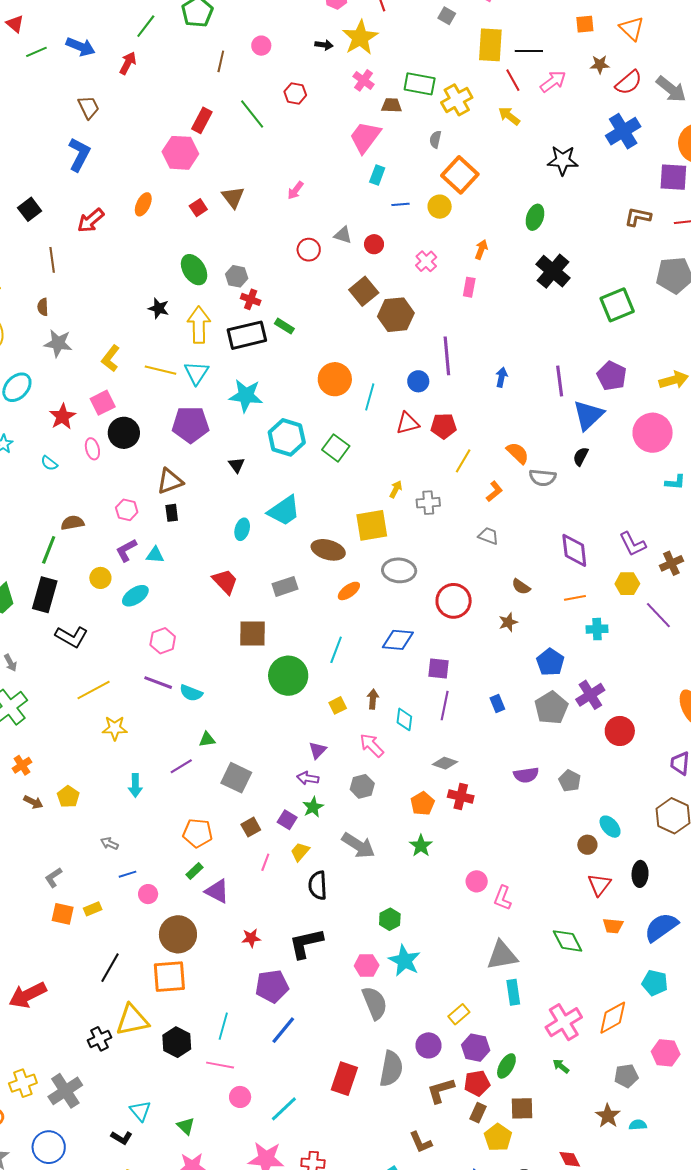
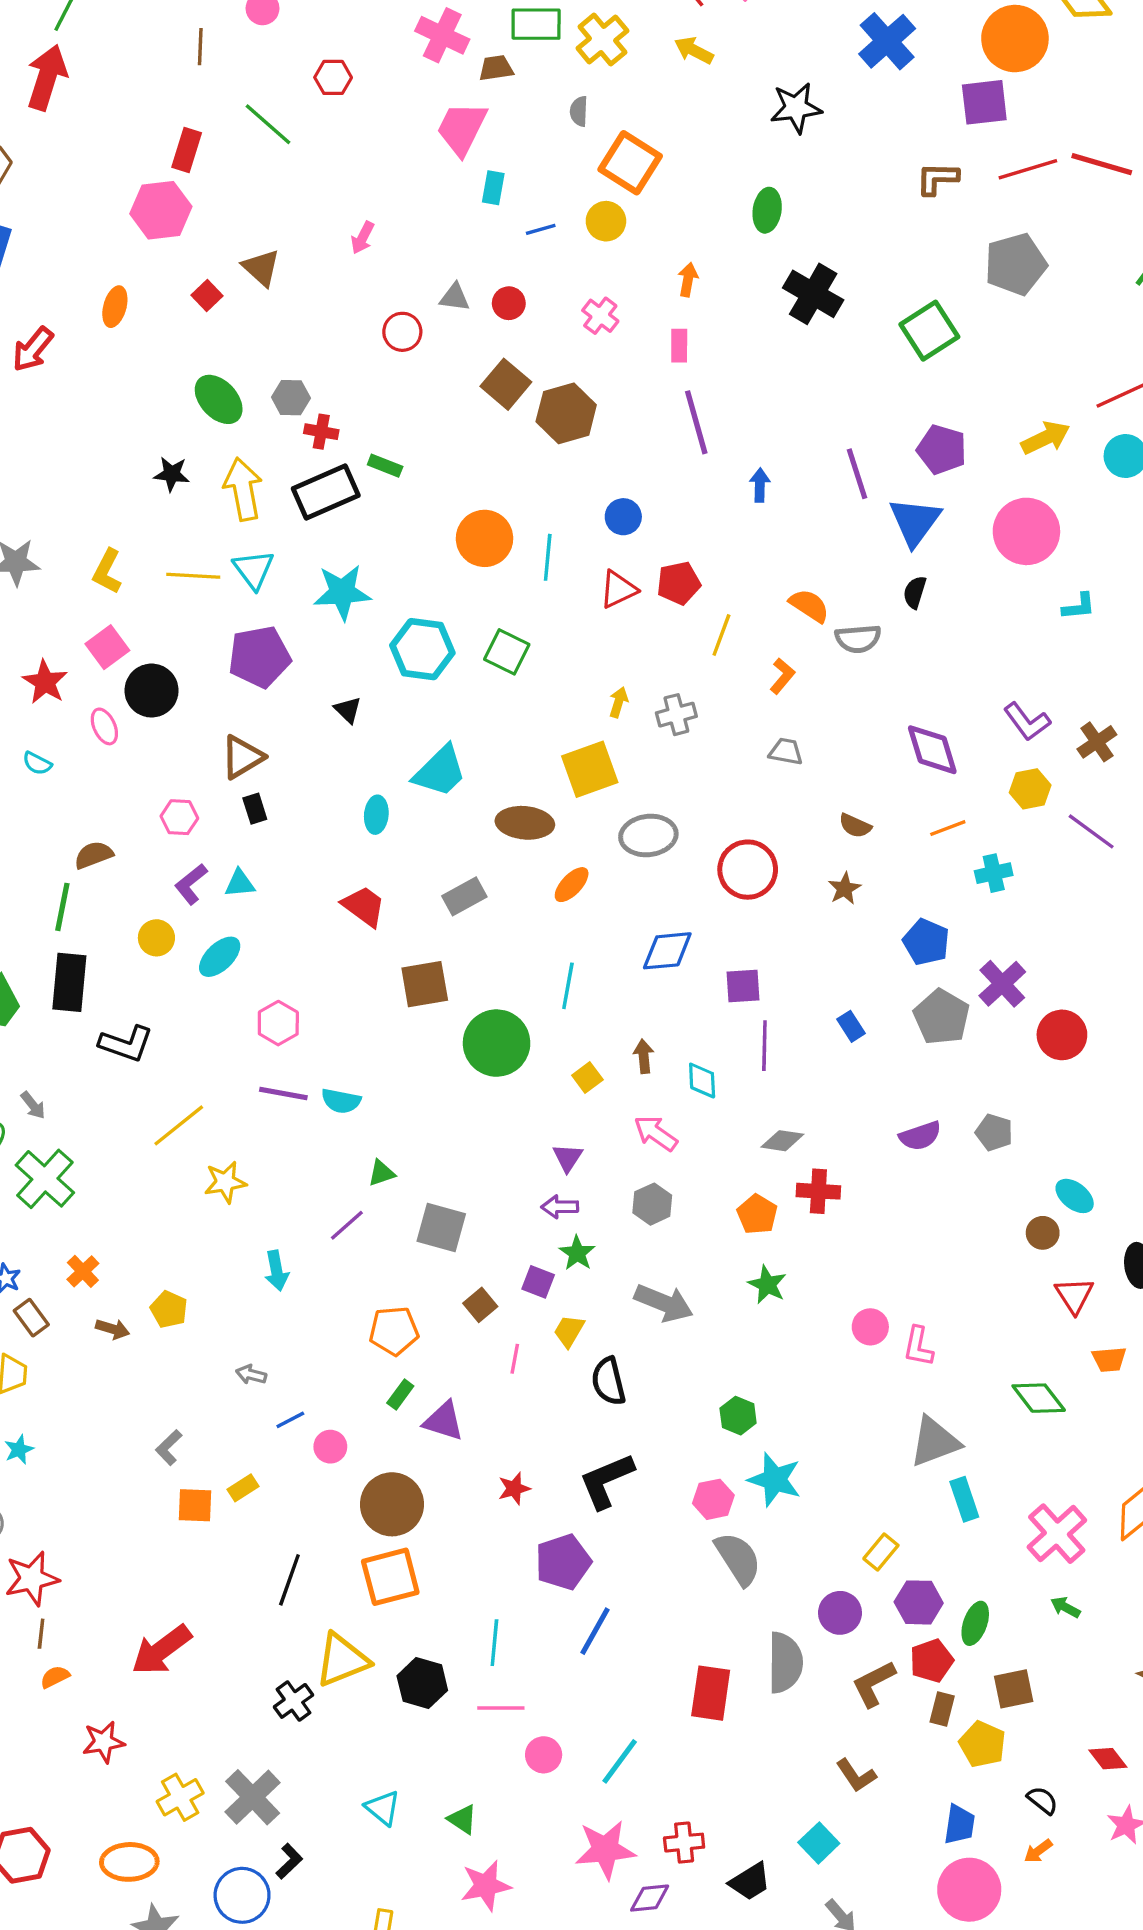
red arrow: (128, 63) -> (47, 77), size x1.6
pink cross: (364, 80) -> (442, 35), size x1.4
purple line: (447, 356) -> (696, 422), moved
black L-shape: (122, 1138) -> (289, 1861), moved, turned -65

